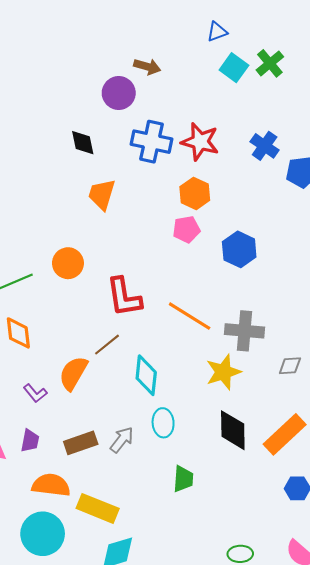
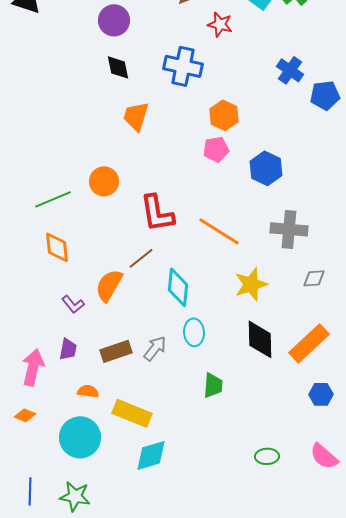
purple circle: (119, 93) -> (114, 20), moved
red star: (200, 142) -> (220, 24), moved, size x0.7
gray cross: (244, 331) -> (289, 229), moved
orange semicircle: (51, 485) -> (88, 391), size x0.6

